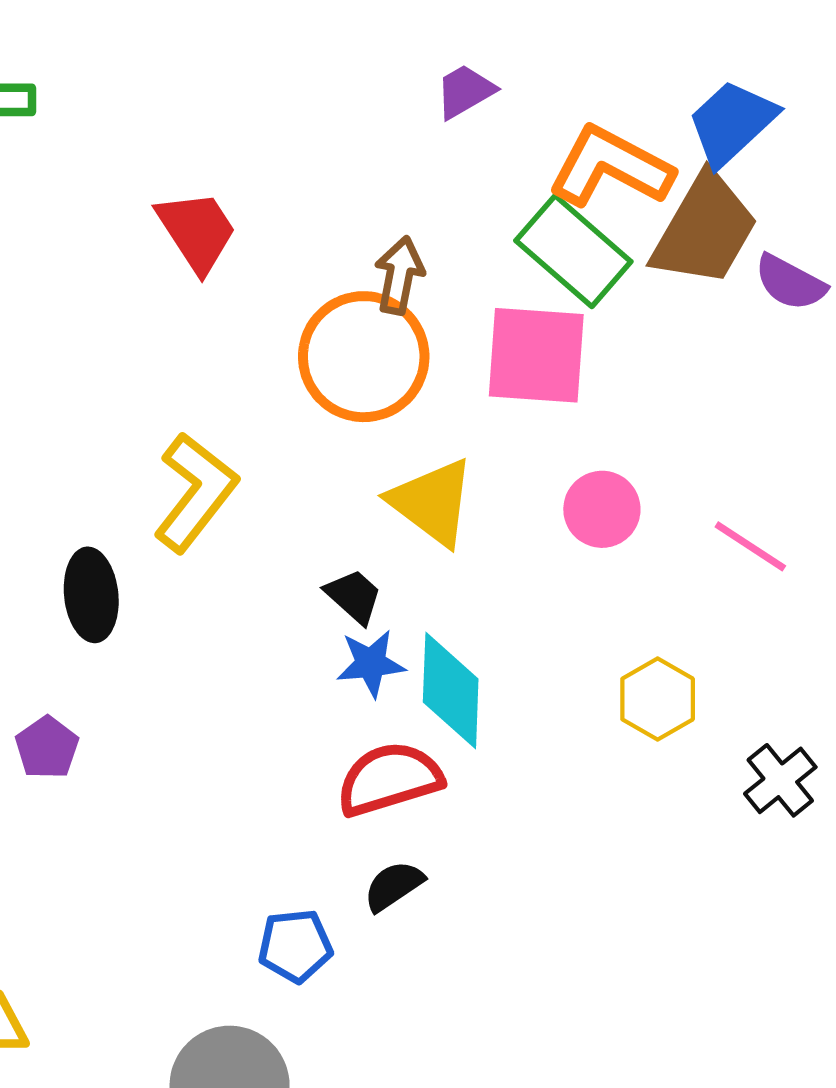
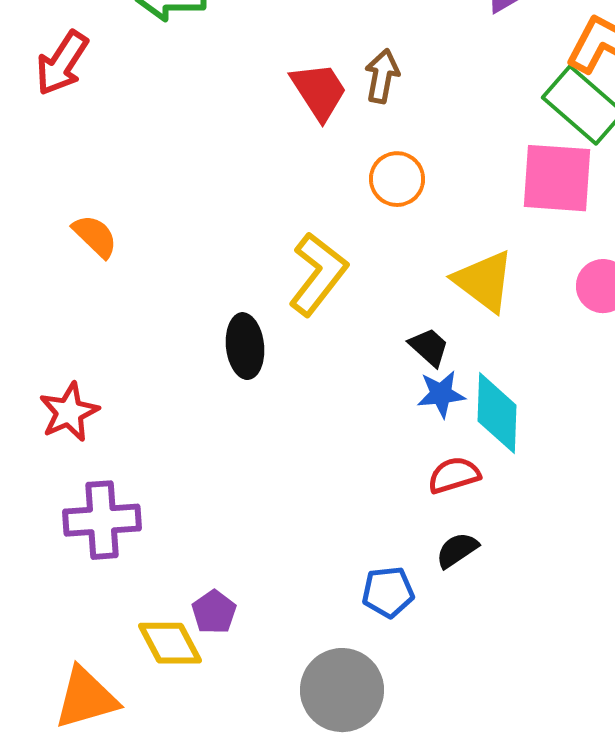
brown arrow: (399, 275) -> (382, 76), moved
orange circle: (364, 357) -> (397, 179), moved, size x0.6
purple pentagon: (47, 748) -> (214, 612), moved
red semicircle: (389, 779) -> (454, 475), size x0.7

